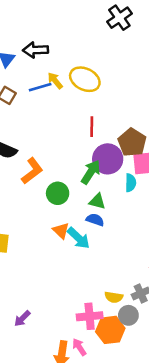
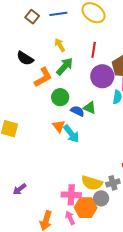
yellow arrow: (55, 81) -> (60, 45), moved
green arrow: (91, 172) -> (65, 66), moved
blue semicircle: (95, 220) -> (77, 111), moved
yellow semicircle: (114, 297) -> (92, 183), size x1.5
pink arrow: (79, 347) -> (70, 218), moved

